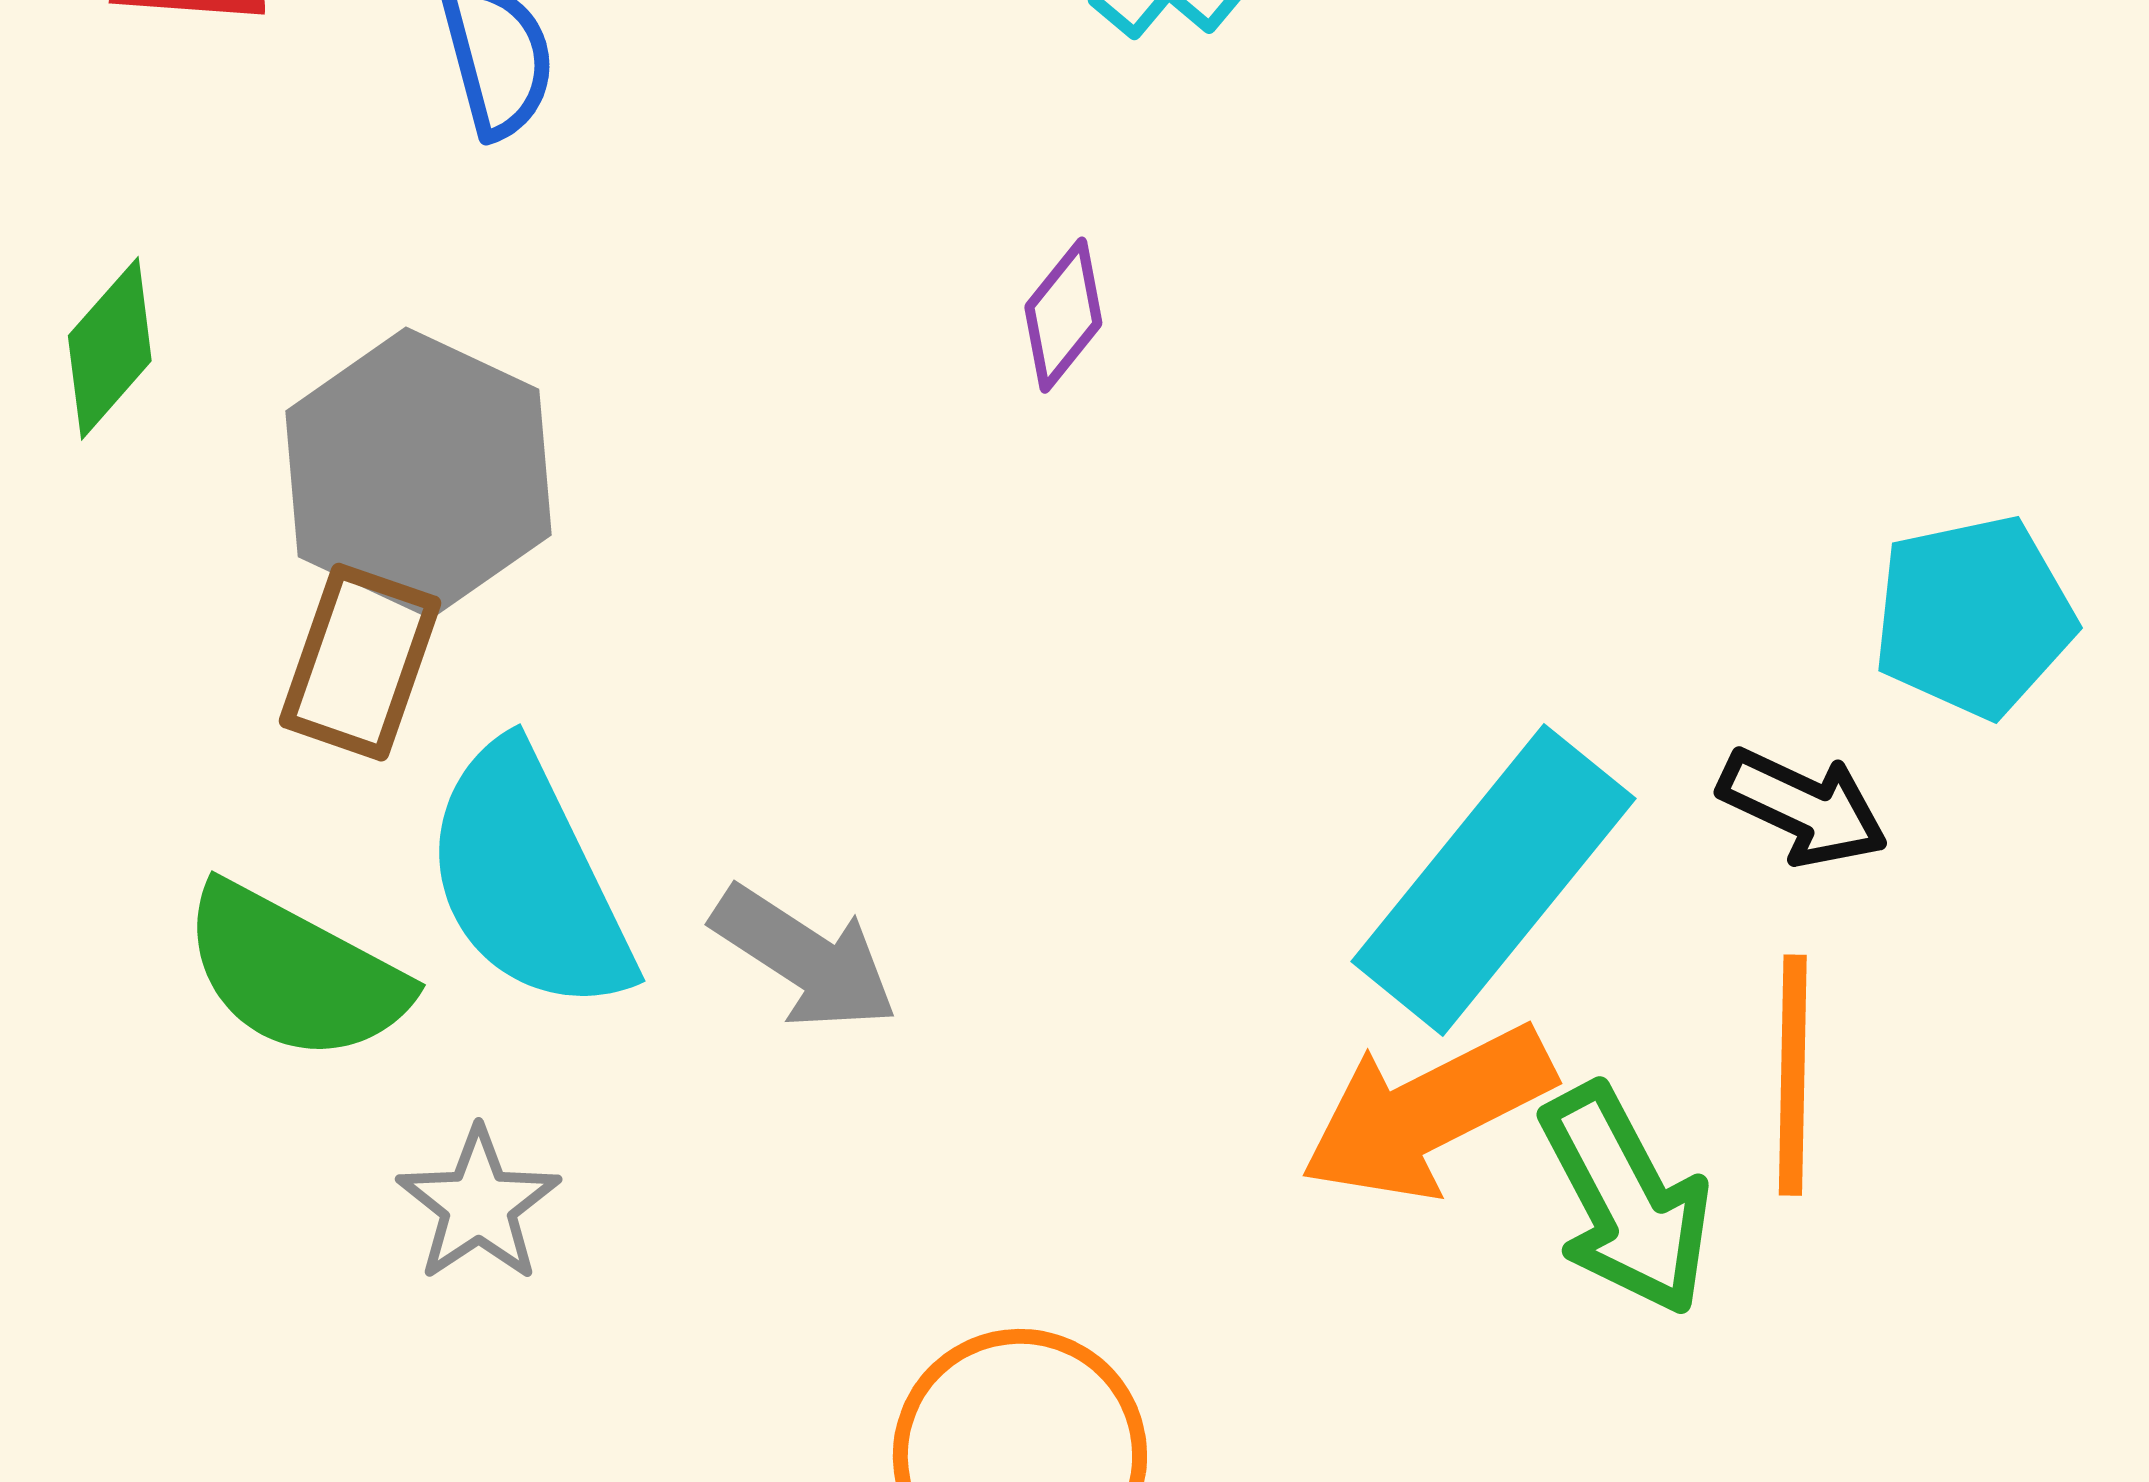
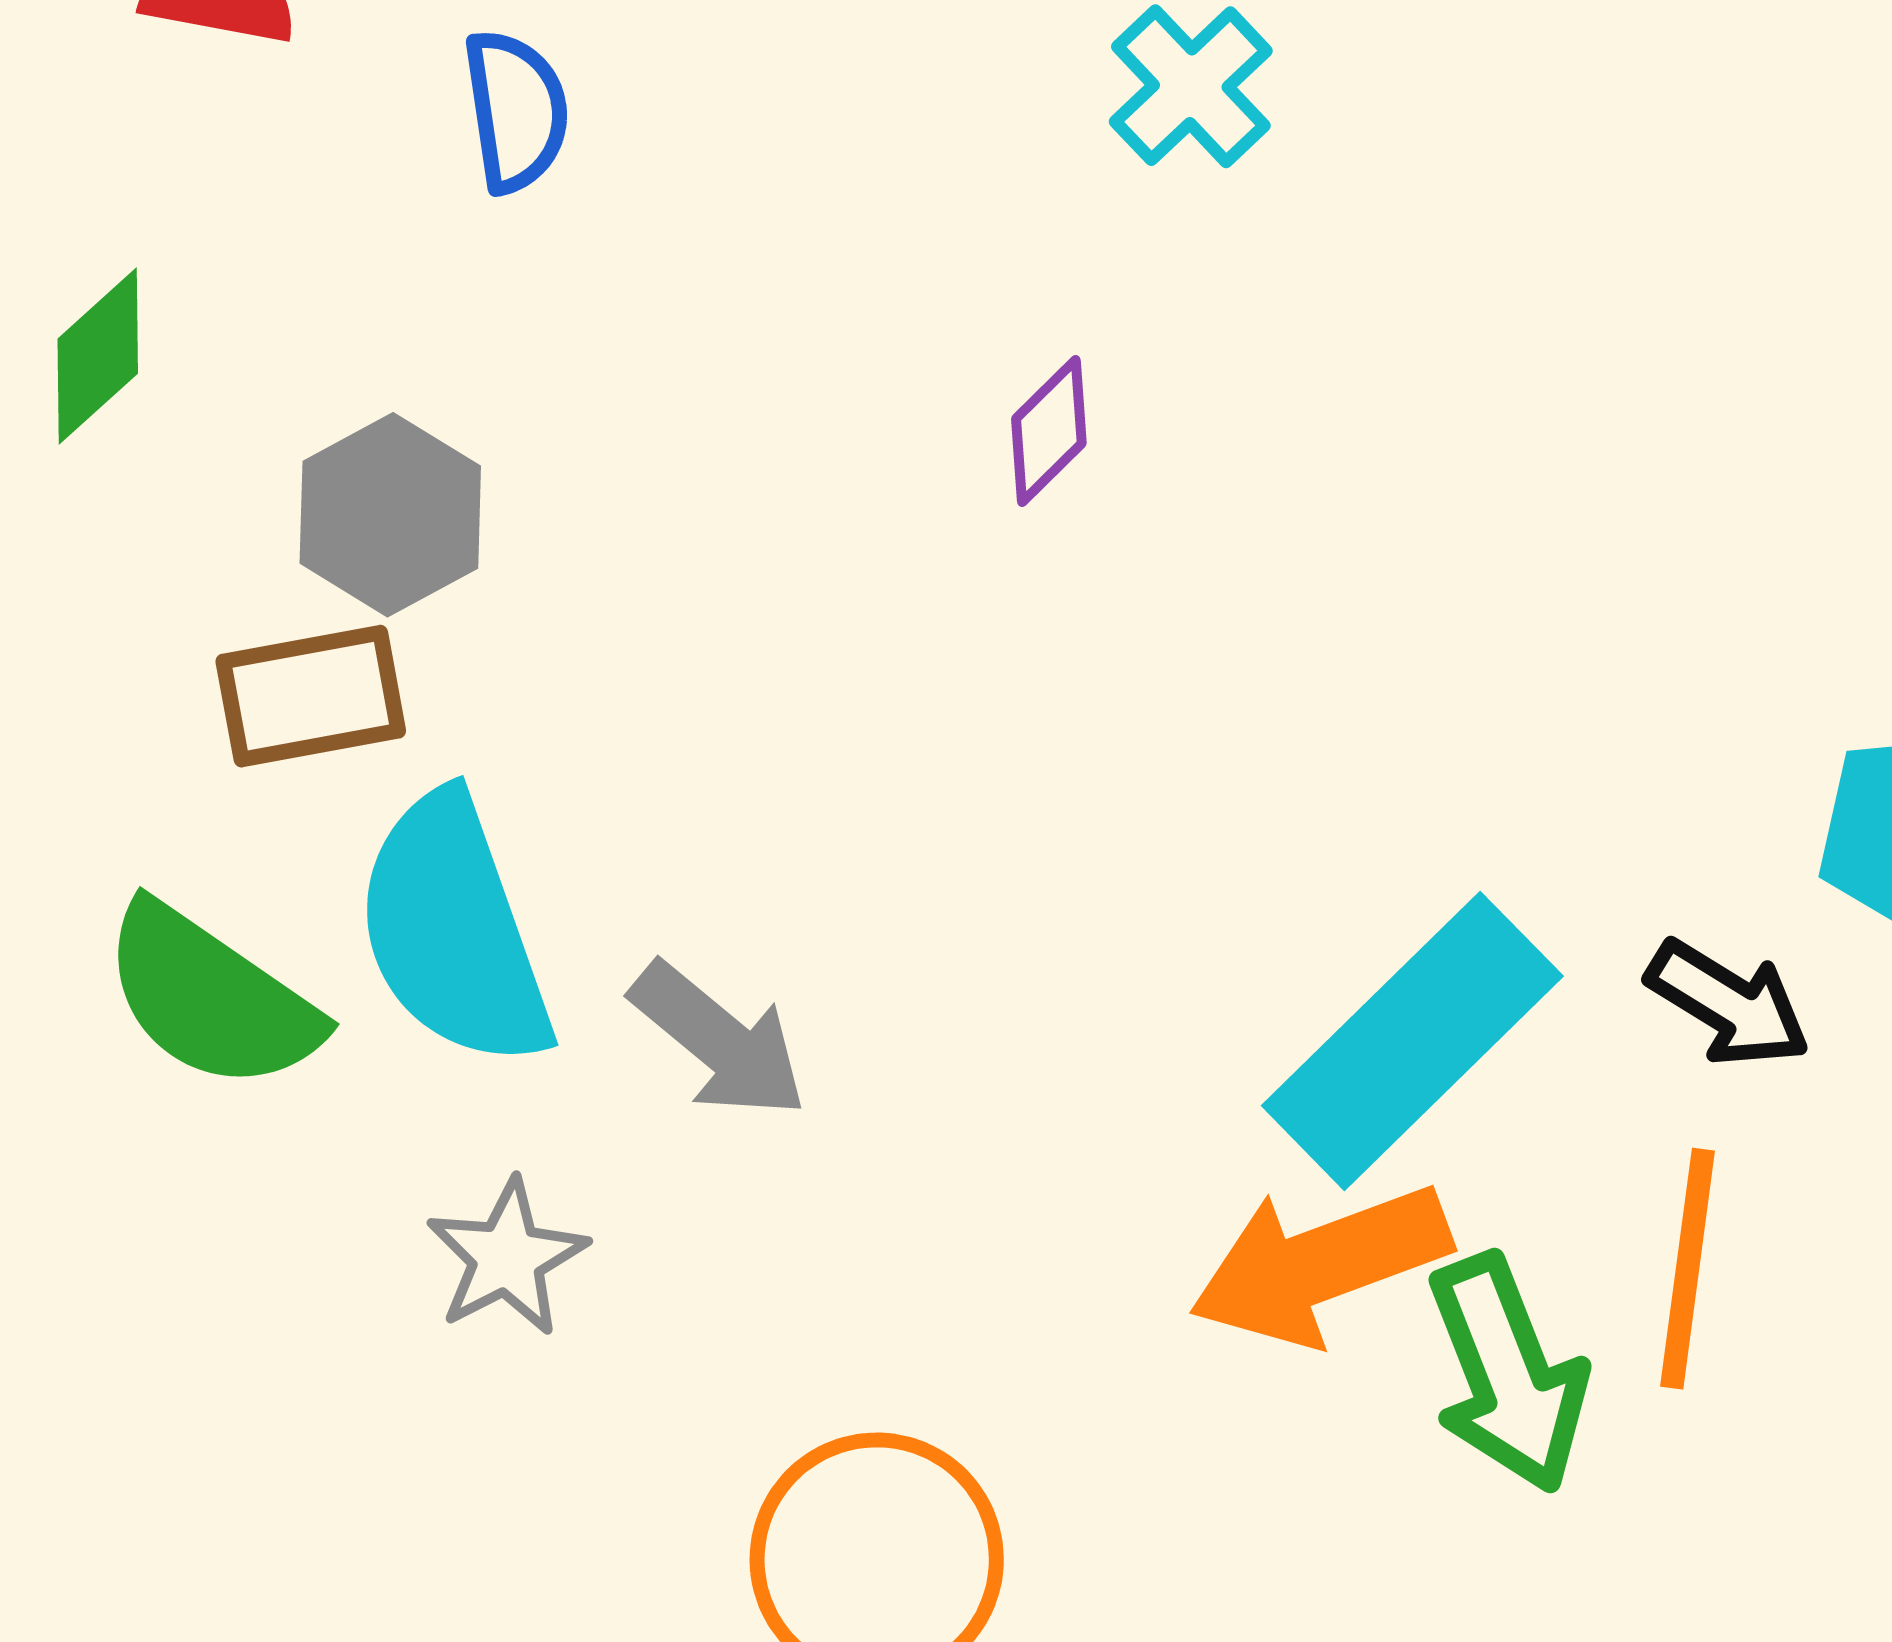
gray hexagon: (418, 473) -> (390, 515), size x0.7
brown rectangle: (360, 662) -> (311, 696), turned 54
gray star: (479, 1205) -> (507, 1258), moved

